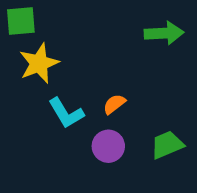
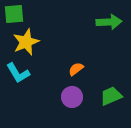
cyan L-shape: (66, 113) -> (18, 73), moved

